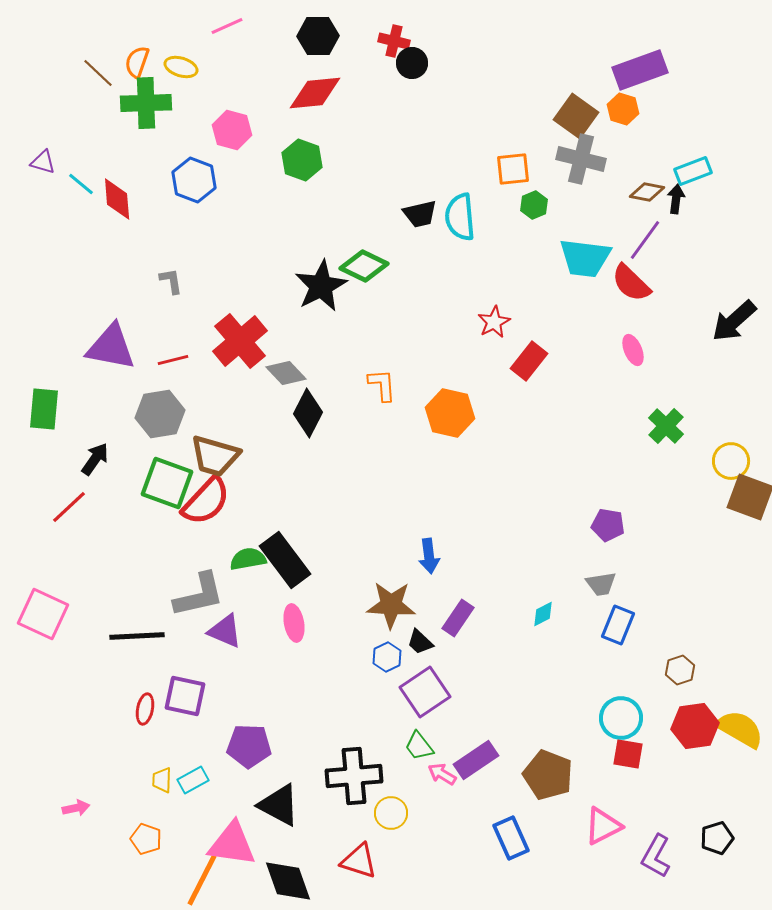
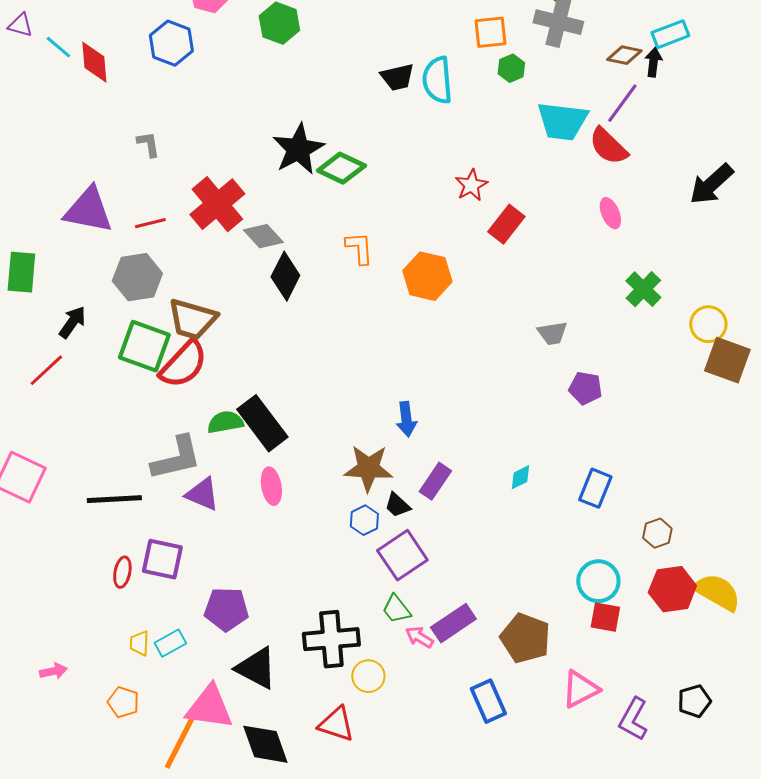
green diamond: (364, 266) -> (341, 168), moved
gray trapezoid: (601, 584) -> (552, 333), moved

